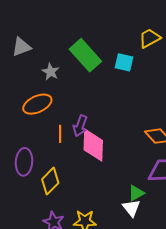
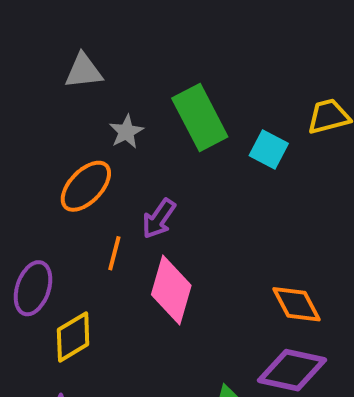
orange ellipse: (37, 104) -> (86, 186), turned -36
purple arrow: (80, 126) -> (159, 219), moved

